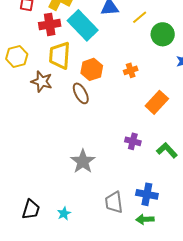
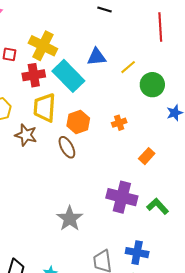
orange rectangle: (157, 102) -> (147, 156), size x0.7
purple cross: (133, 141) -> (122, 197), size x1.8

